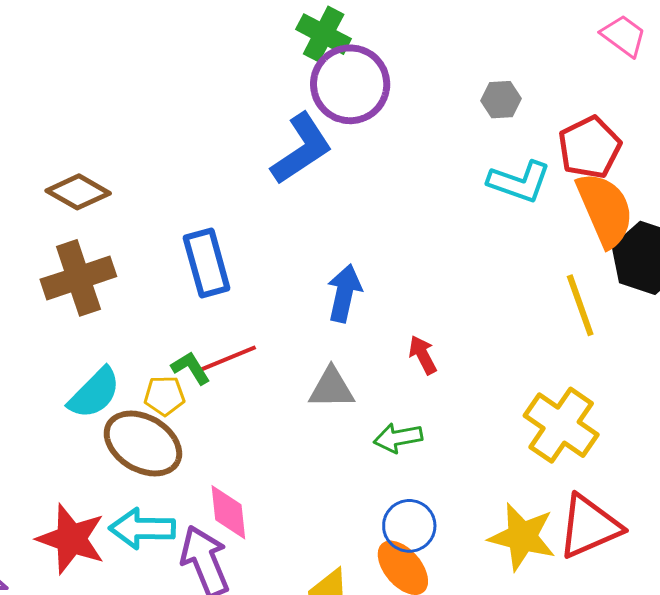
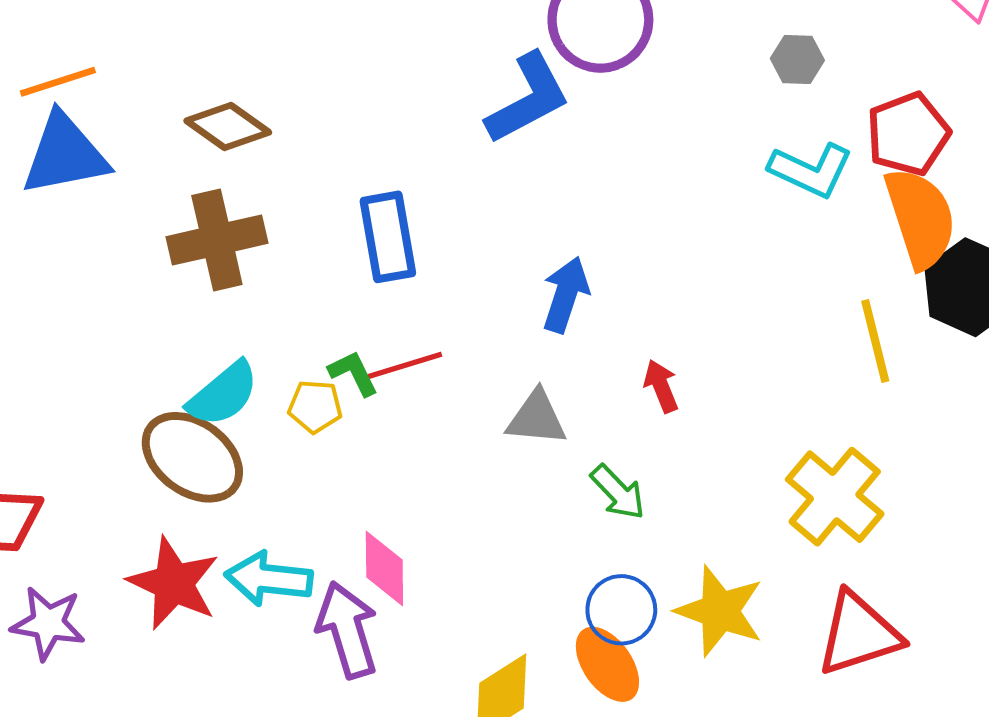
green arrow: (398, 438) -> (618, 492), turned -129
brown ellipse: (143, 444) -> (192, 457), moved
yellow star: (522, 537) -> (720, 611), moved

